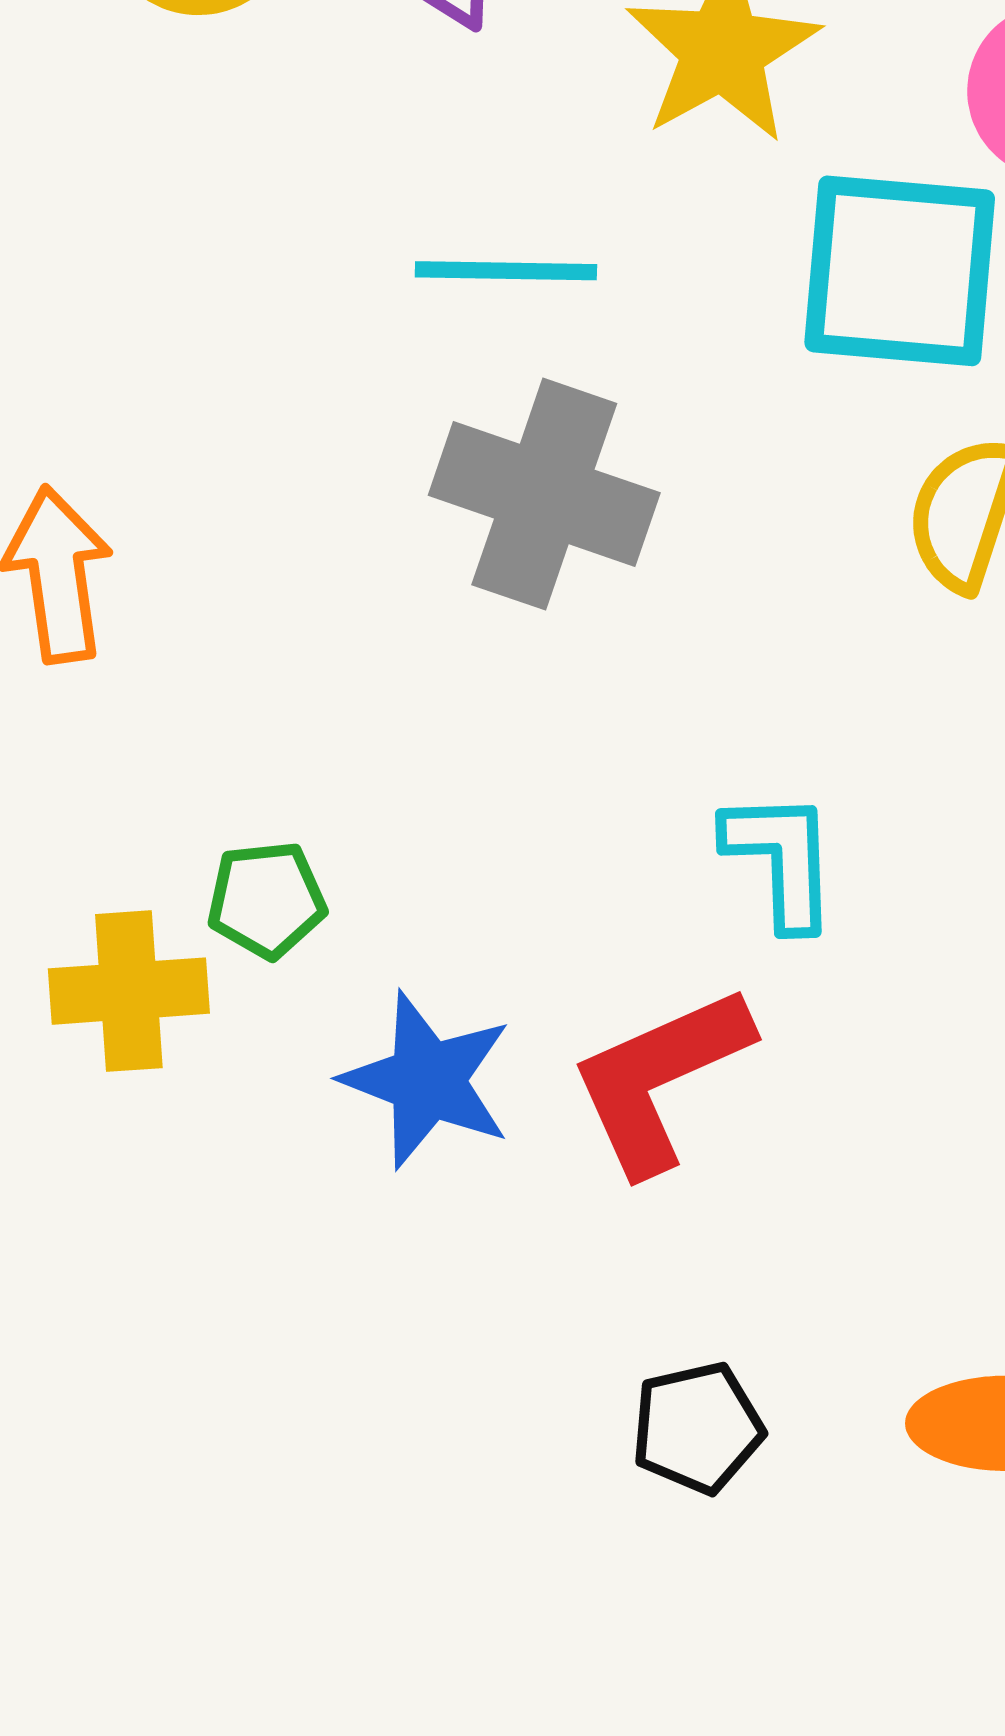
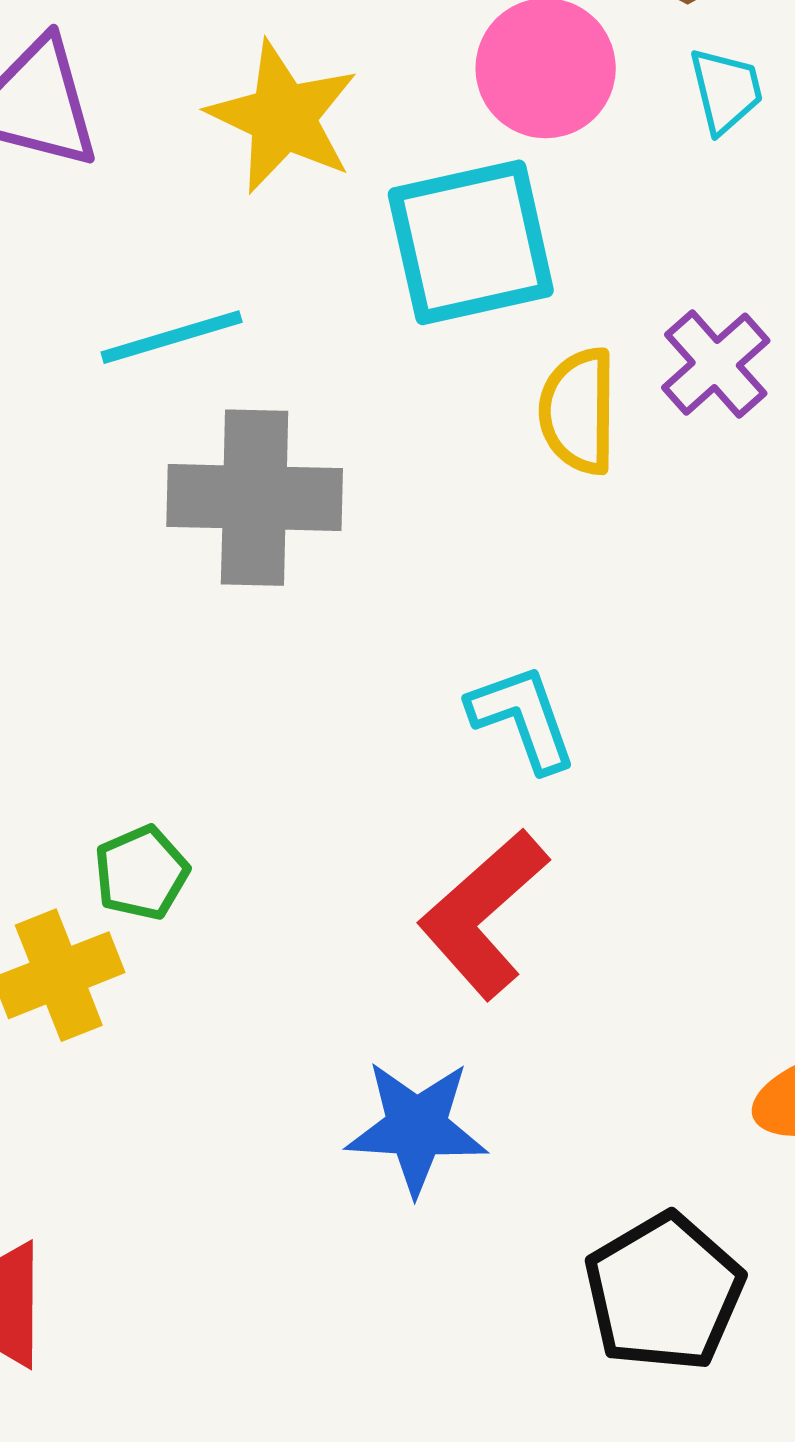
blue star: (427, 1080) -> (417, 1127), moved
black pentagon: (697, 1428) -> (664, 1292), moved, size x1.5

